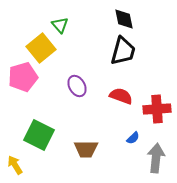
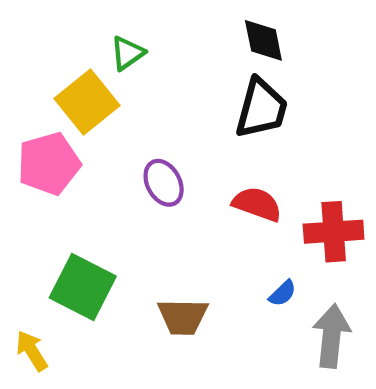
green triangle: (60, 25) -> (127, 53), turned 36

